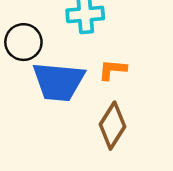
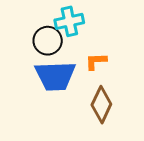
black circle: (23, 42) -> (48, 41), moved

